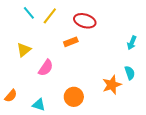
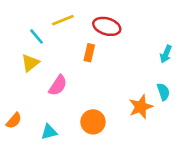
cyan line: (29, 13) -> (36, 36), moved
yellow line: (50, 16) -> (63, 20), turned 30
orange rectangle: (71, 42) -> (89, 53), turned -56
cyan triangle: (39, 105) -> (49, 132), turned -32

